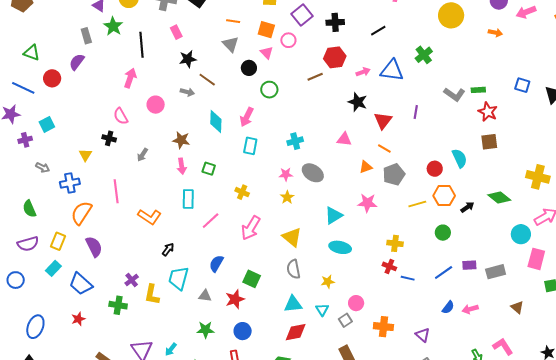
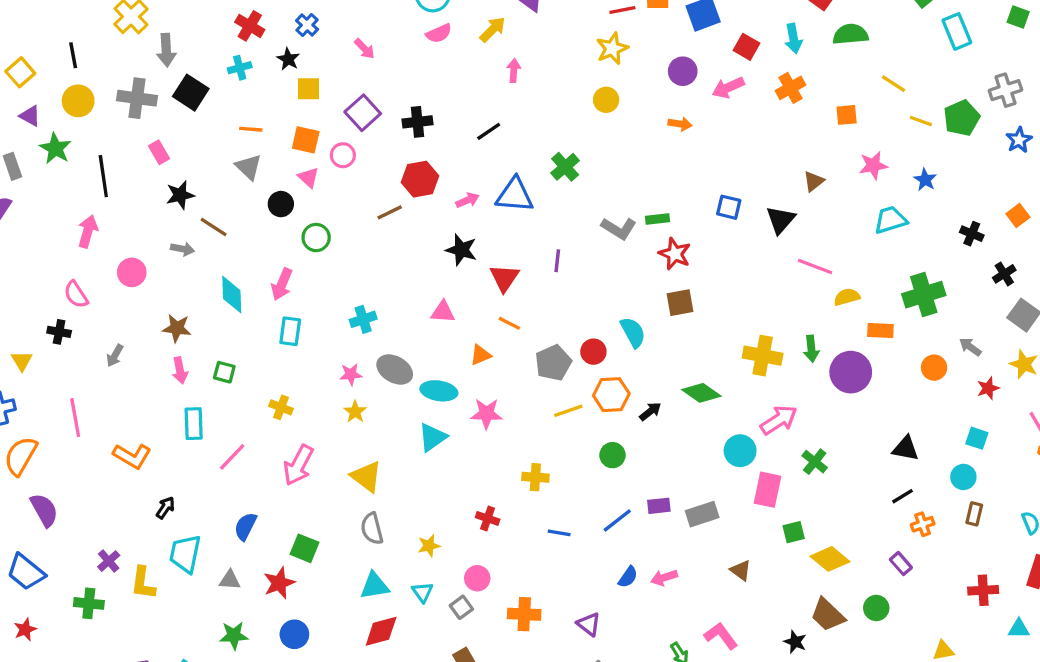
yellow circle: (451, 15) -> (606, 100), size x0.6
gray pentagon: (394, 174) -> (553, 363), moved
cyan ellipse: (340, 247) -> (439, 391), moved
red cross: (389, 266) -> (488, 518), moved

